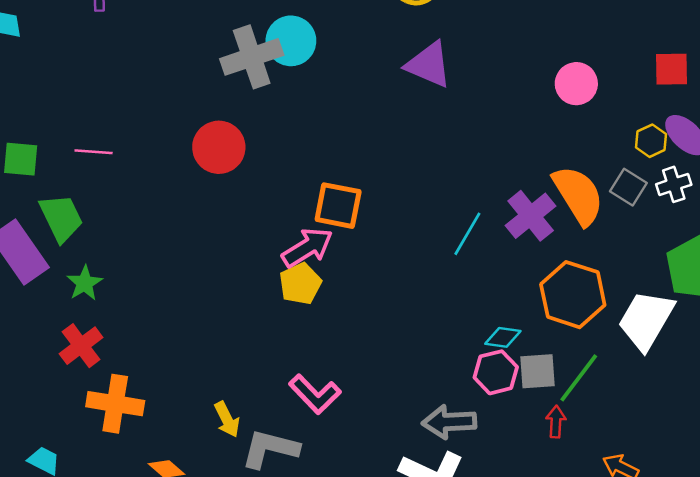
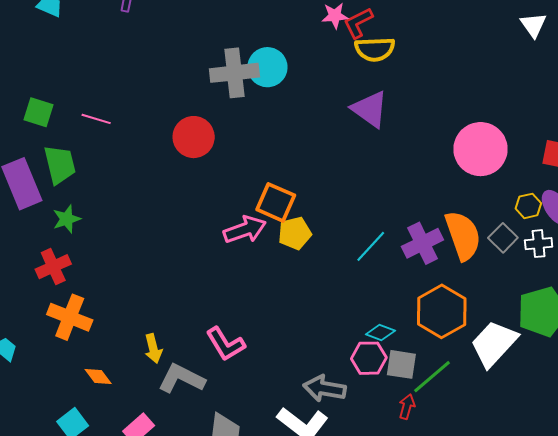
pink circle: (576, 84) -> (481, 149), size x1.6
yellow pentagon: (300, 284) -> (295, 233), moved

